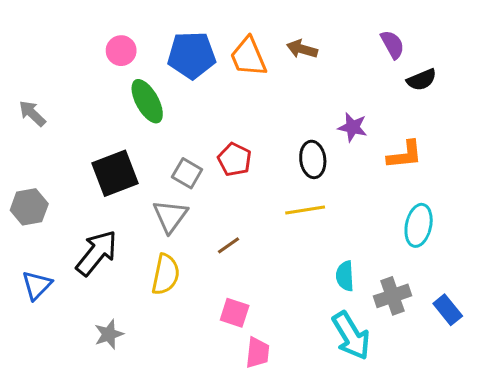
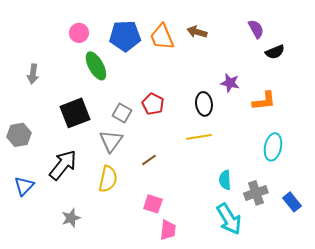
gray arrow: (32, 113) -> (33, 74), moved, turned -126

